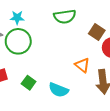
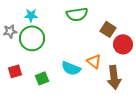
green square: (29, 83) -> (42, 78), turned 32
cyan semicircle: (59, 90) -> (71, 68), moved

